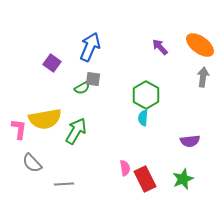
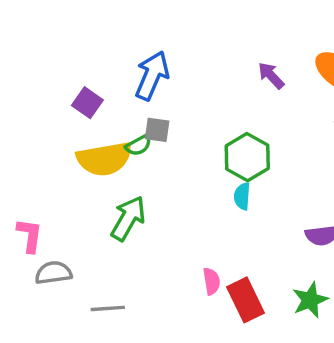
yellow semicircle: (45, 119) -> (104, 159), moved
pink L-shape: (19, 129) -> (30, 235), moved
gray semicircle: (32, 163) -> (53, 273), turned 125

